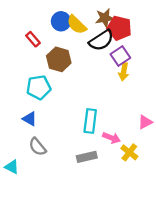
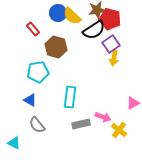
cyan rectangle: (90, 121) -> (70, 97), moved
gray rectangle: (87, 157) -> (81, 124), moved

